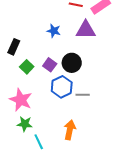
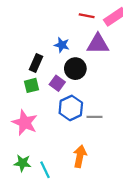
black rectangle: (14, 47) -> (36, 63), moved
black circle: (72, 63) -> (75, 69), moved
green square: (27, 67) -> (31, 85), turned 32
green star: (25, 124) -> (22, 163), moved

